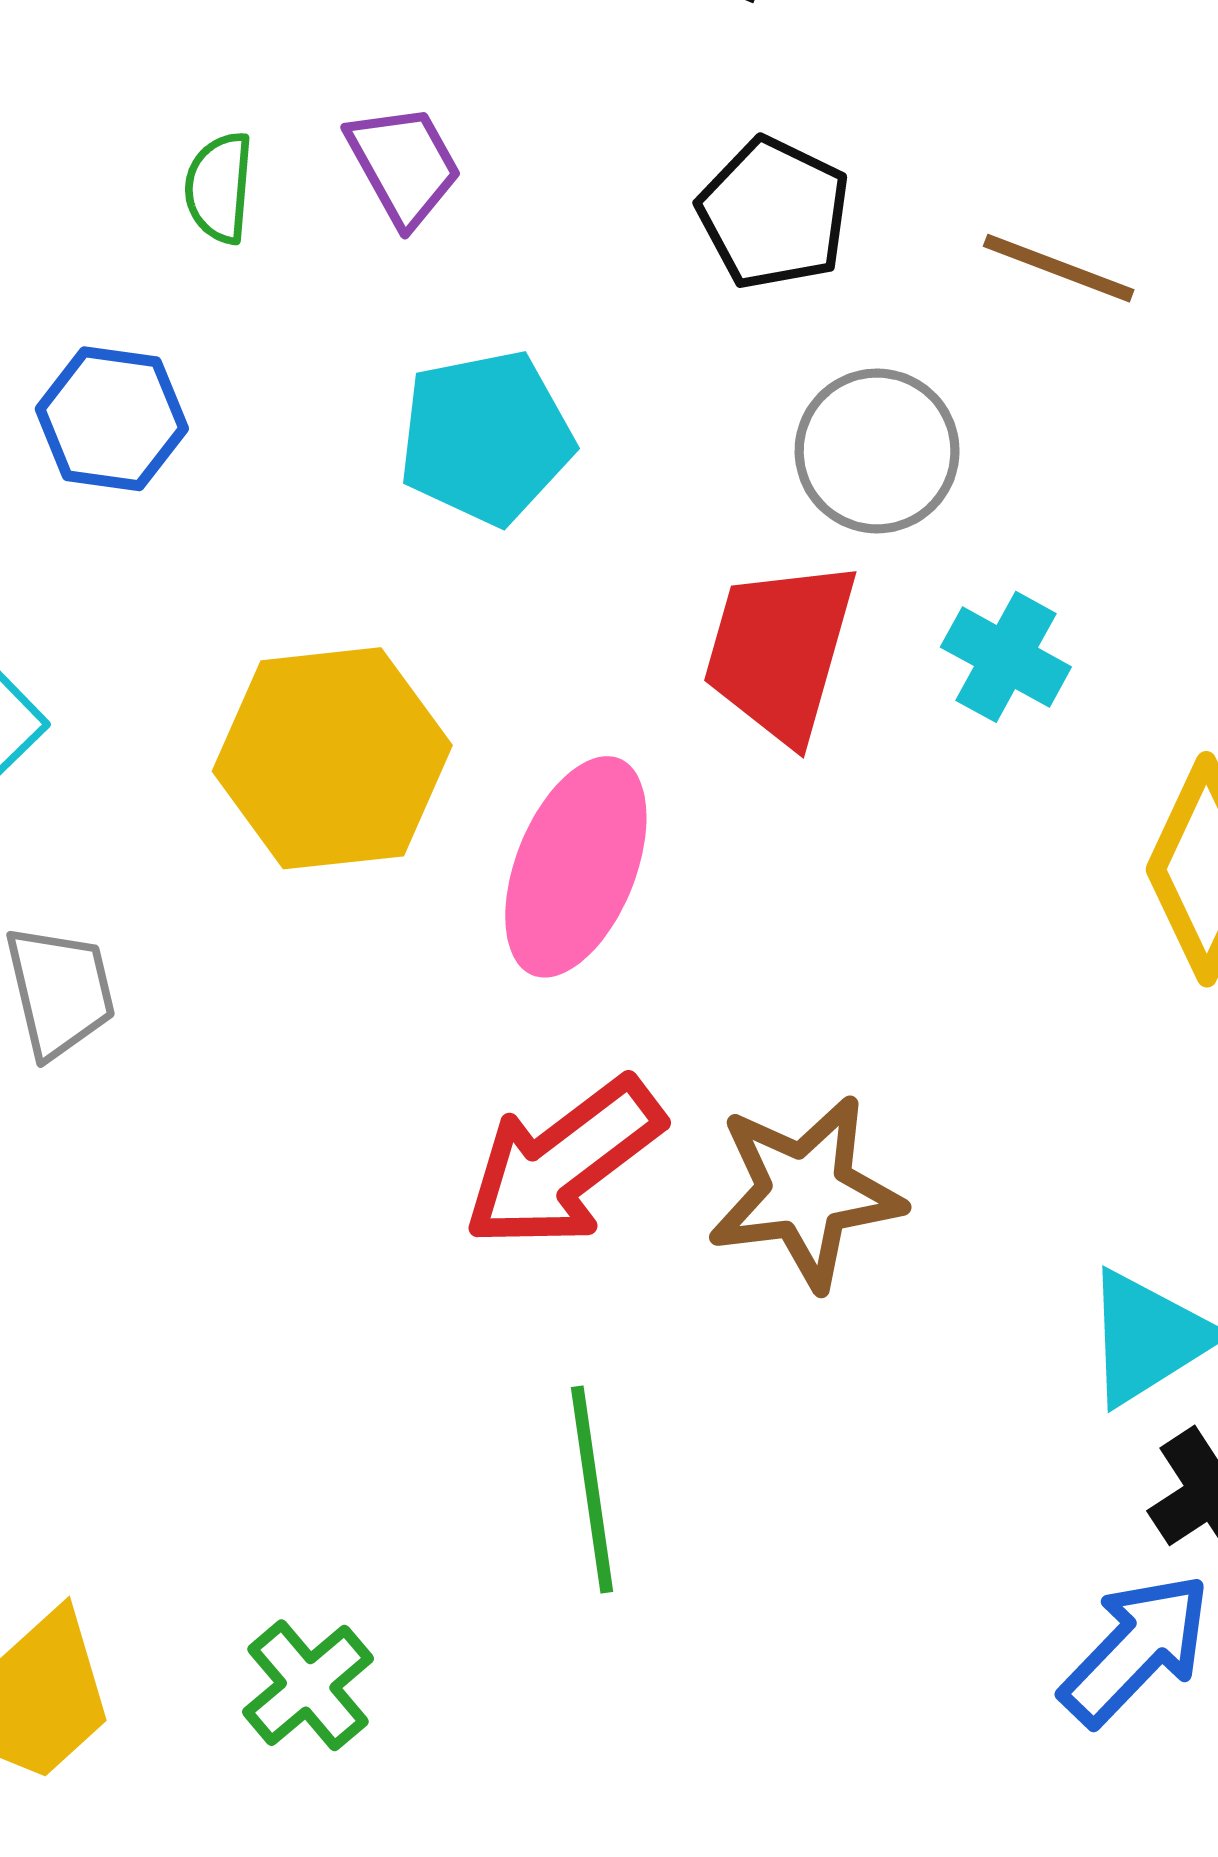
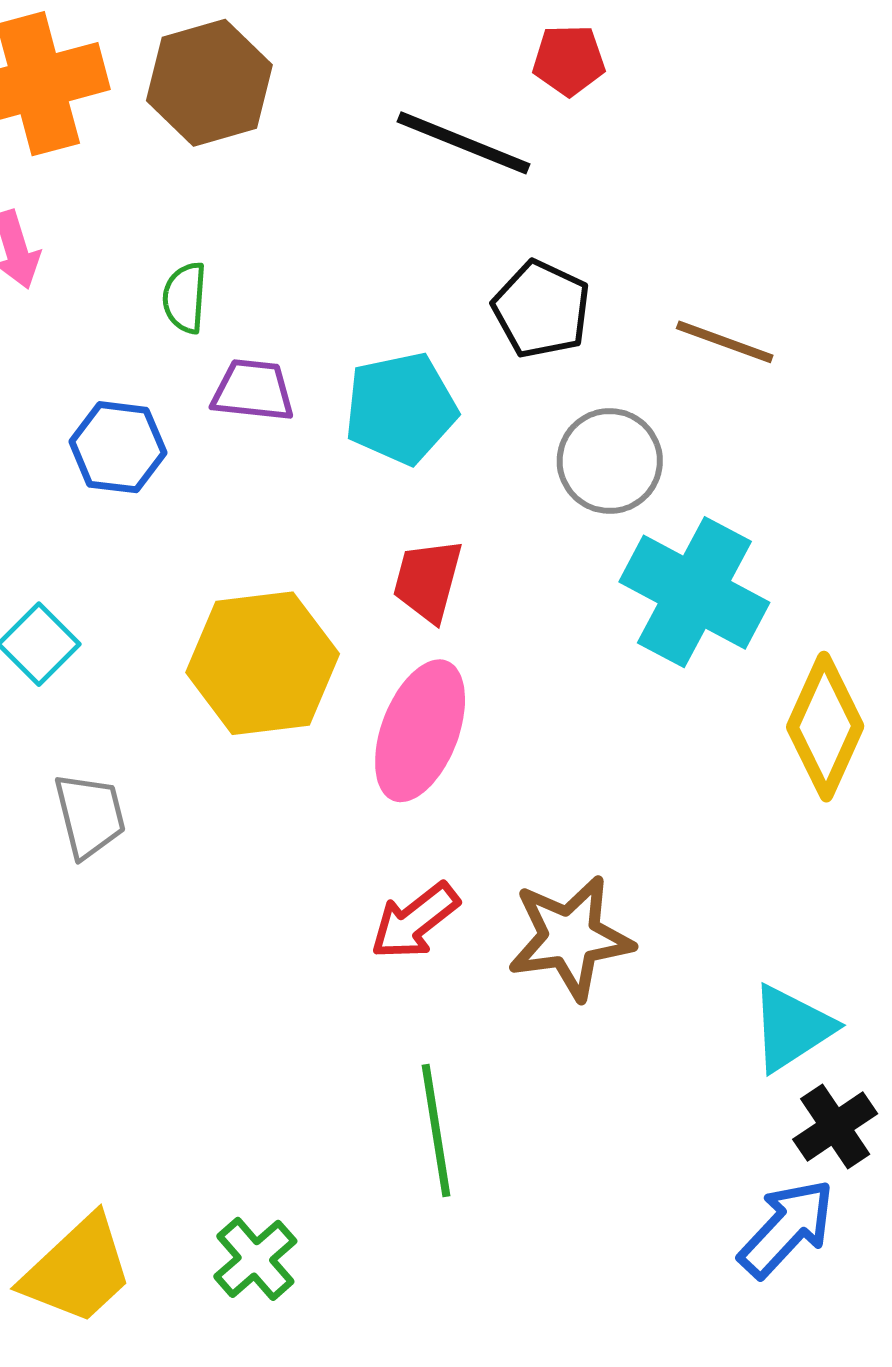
purple trapezoid: (404, 165) -> (253, 390), moved, turned -54
cyan pentagon: (486, 437) -> (401, 408), moved
red trapezoid: (780, 651) -> (428, 580), moved, size x0.7
cyan cross: (1006, 657) -> (694, 592), size x1.8
red arrow: (563, 1163) -> (415, 921), size x0.7

